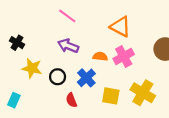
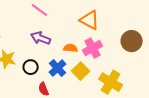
yellow square: (111, 96) -> (81, 71), moved, turned 36

